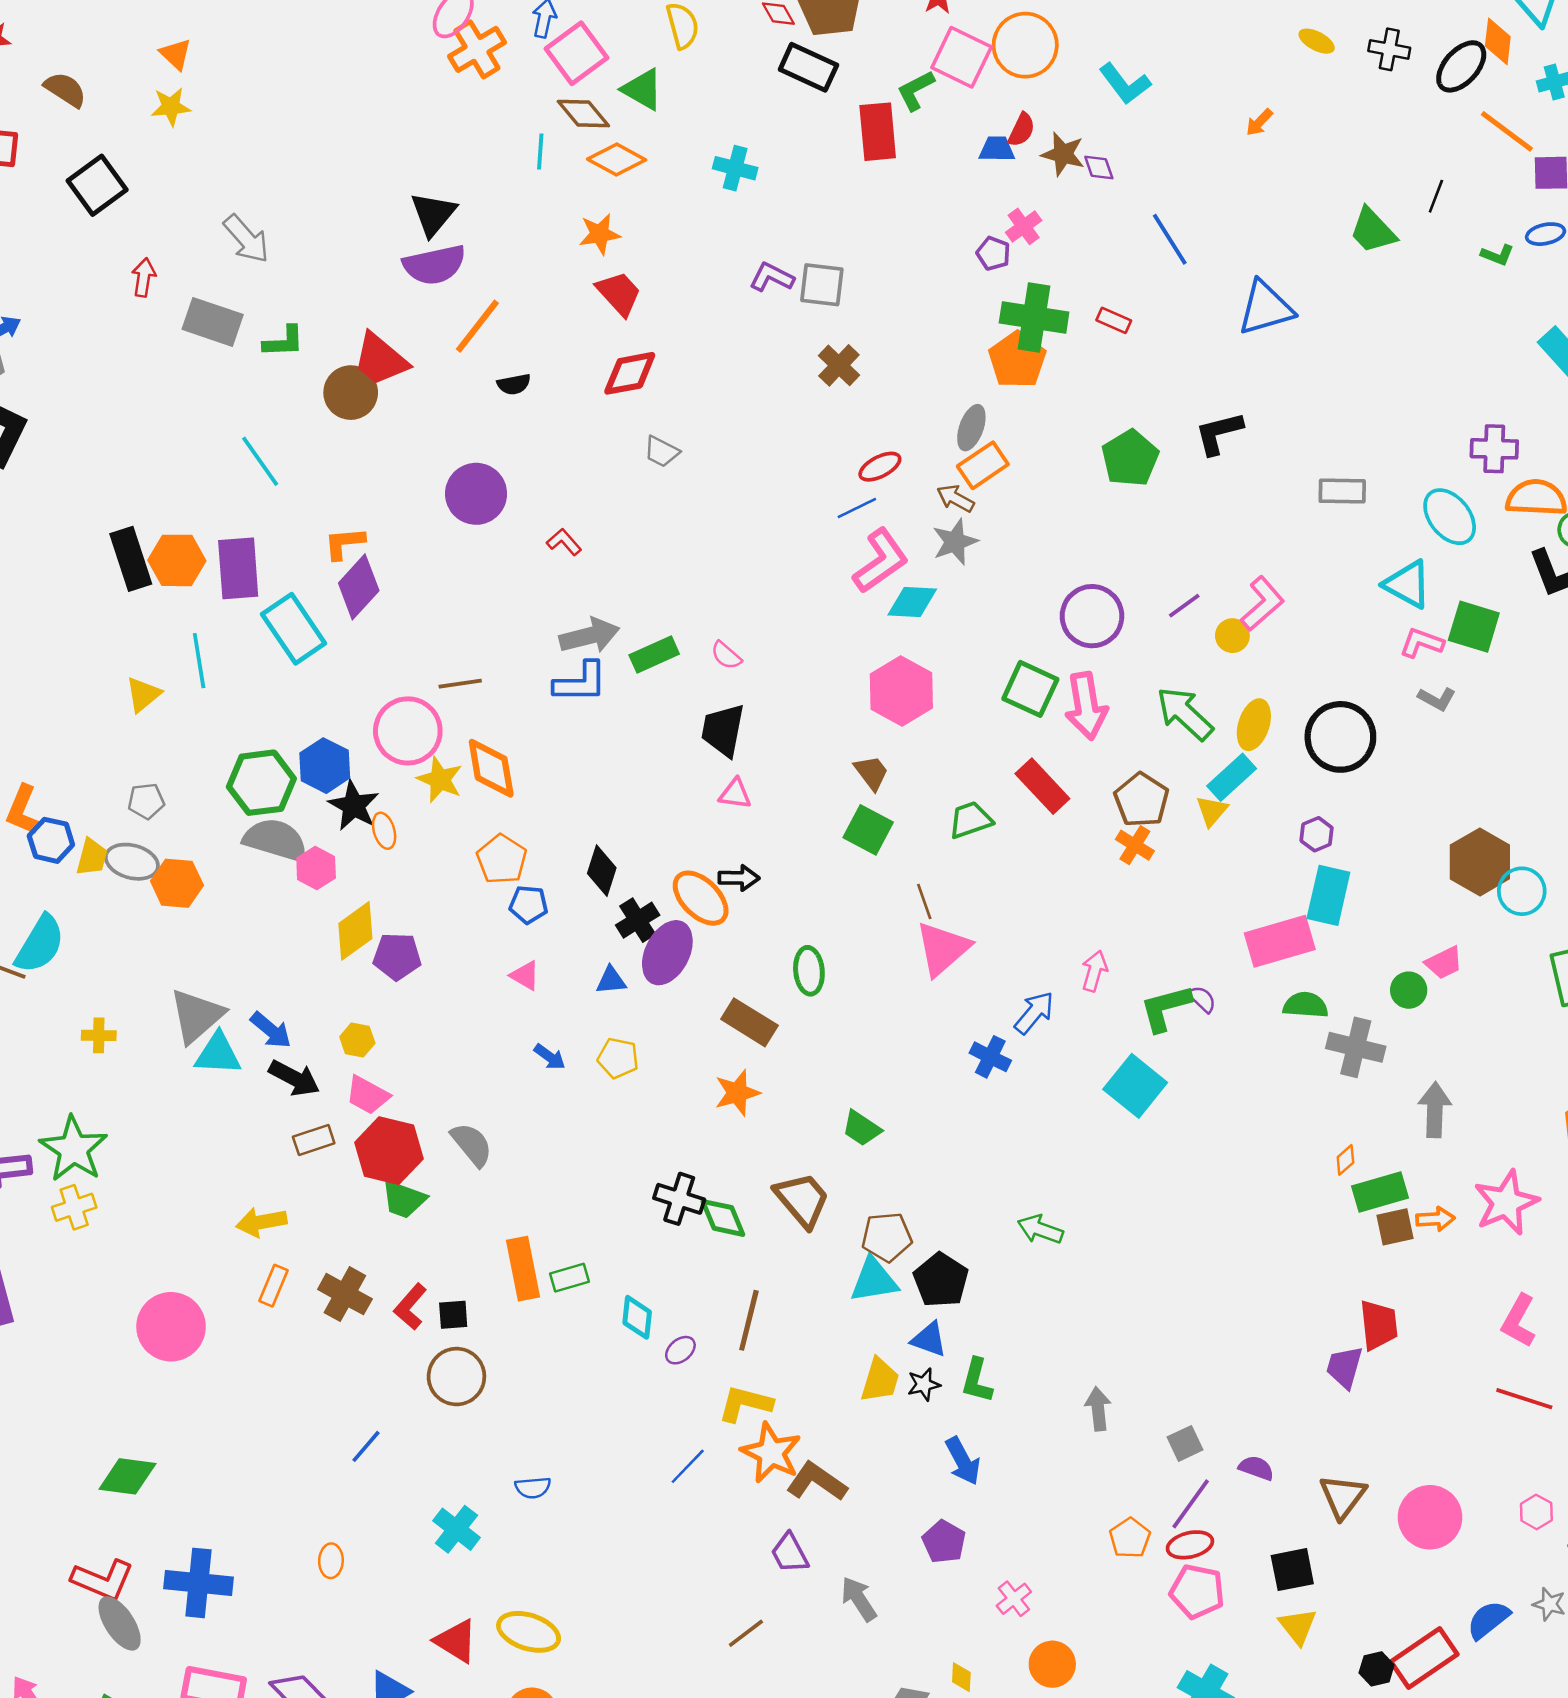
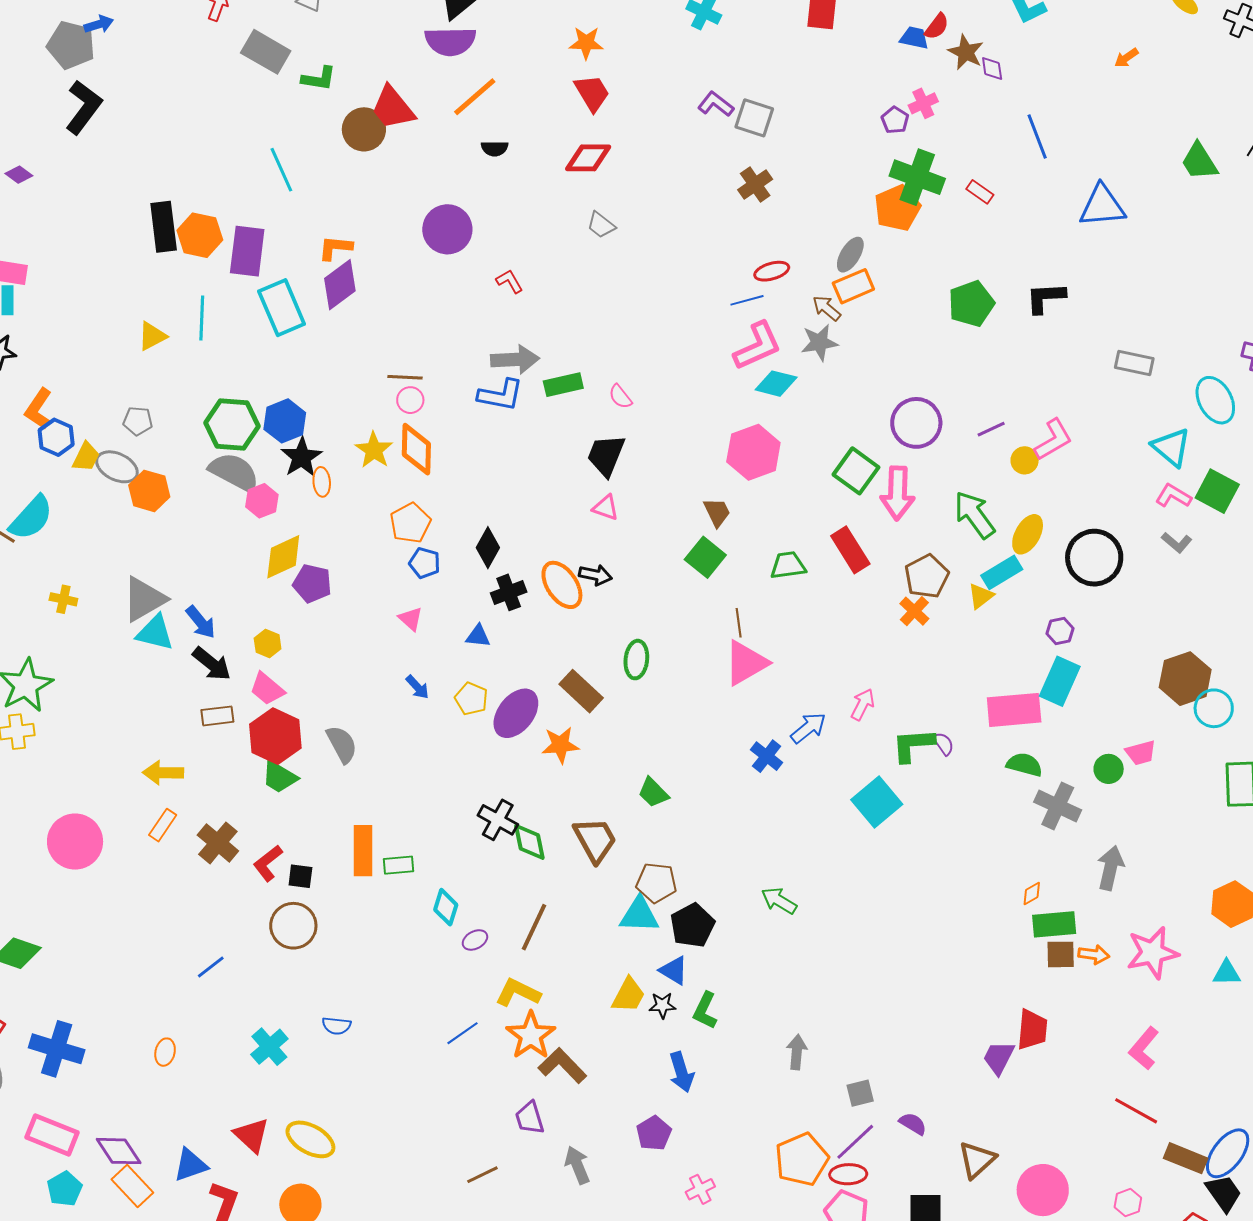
pink circle: (408, 731) -> (410, 400), moved, size x0.5
purple ellipse: (667, 953) -> (516, 713), moved
orange pentagon: (1130, 1538) -> (802, 1159), size x1.6

